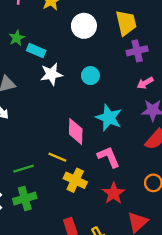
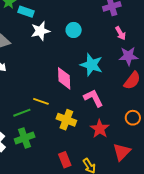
pink arrow: (145, 83) -> (120, 33), turned -88
yellow line: (57, 157) -> (41, 101), moved

